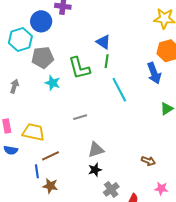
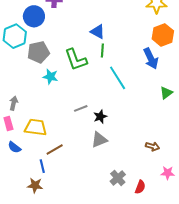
gray arrow: (14, 86) -> (14, 103), moved
blue semicircle: (11, 150) -> (14, 147), turned 32
black star: (95, 170) -> (100, 117), moved
brown star: (50, 186) -> (35, 185), moved

